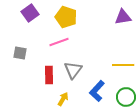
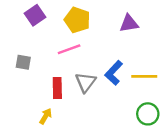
purple triangle: (123, 17) -> (129, 23), moved
blue L-shape: (97, 91) -> (114, 73), moved
yellow arrow: (63, 99) -> (46, 116), moved

